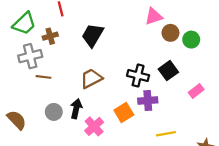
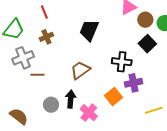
black trapezoid: (93, 35) -> (89, 30), moved
brown cross: (50, 36) -> (46, 37), moved
black square: (168, 71) -> (147, 44), moved

